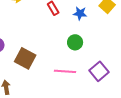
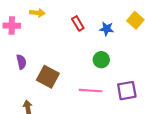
purple square: (99, 71) -> (127, 91), turned 30

